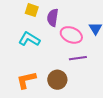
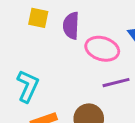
cyan L-shape: (29, 39) -> (28, 86), moved, turned 90

